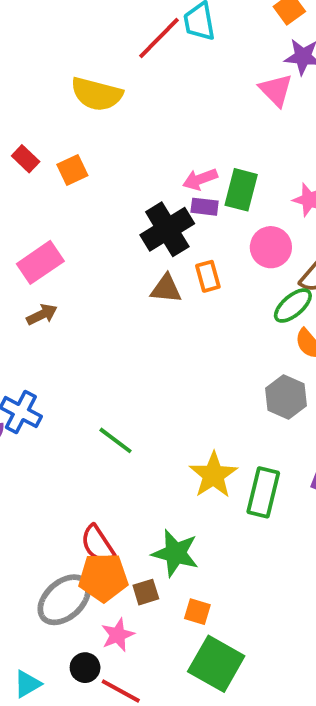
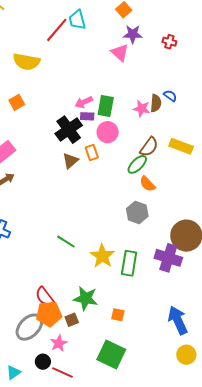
pink circle: (271, 247) -> (108, 132), moved
brown triangle: (166, 289) -> (70, 161), turned -42
green line: (116, 440) -> (66, 242), moved
orange square: (197, 612) -> (118, 315), moved

